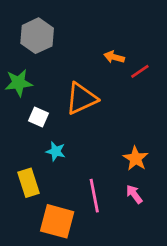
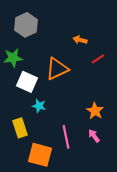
red line: (140, 71) -> (98, 59), moved
white square: (39, 117) -> (27, 82), size x1.5

